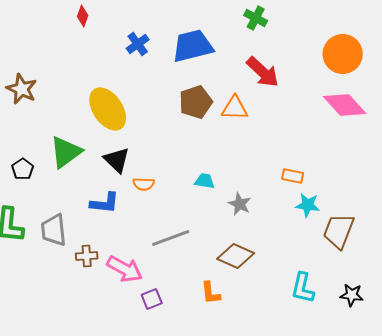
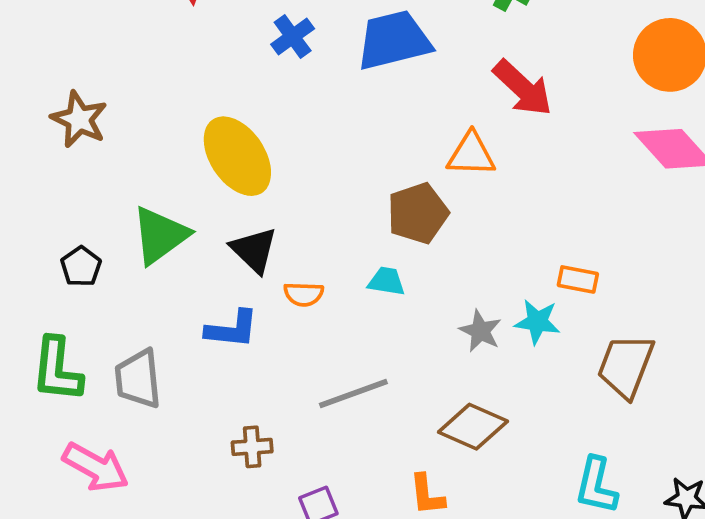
brown pentagon: (196, 102) -> (418, 213), moved
cyan trapezoid: (205, 181) -> (386, 281), moved
cyan star: (308, 205) -> (537, 322), moved
brown trapezoid: (339, 231) -> (626, 366), moved
brown cross: (87, 256) -> (252, 447), moved
pink arrow: (125, 269) -> (96, 467), moved

